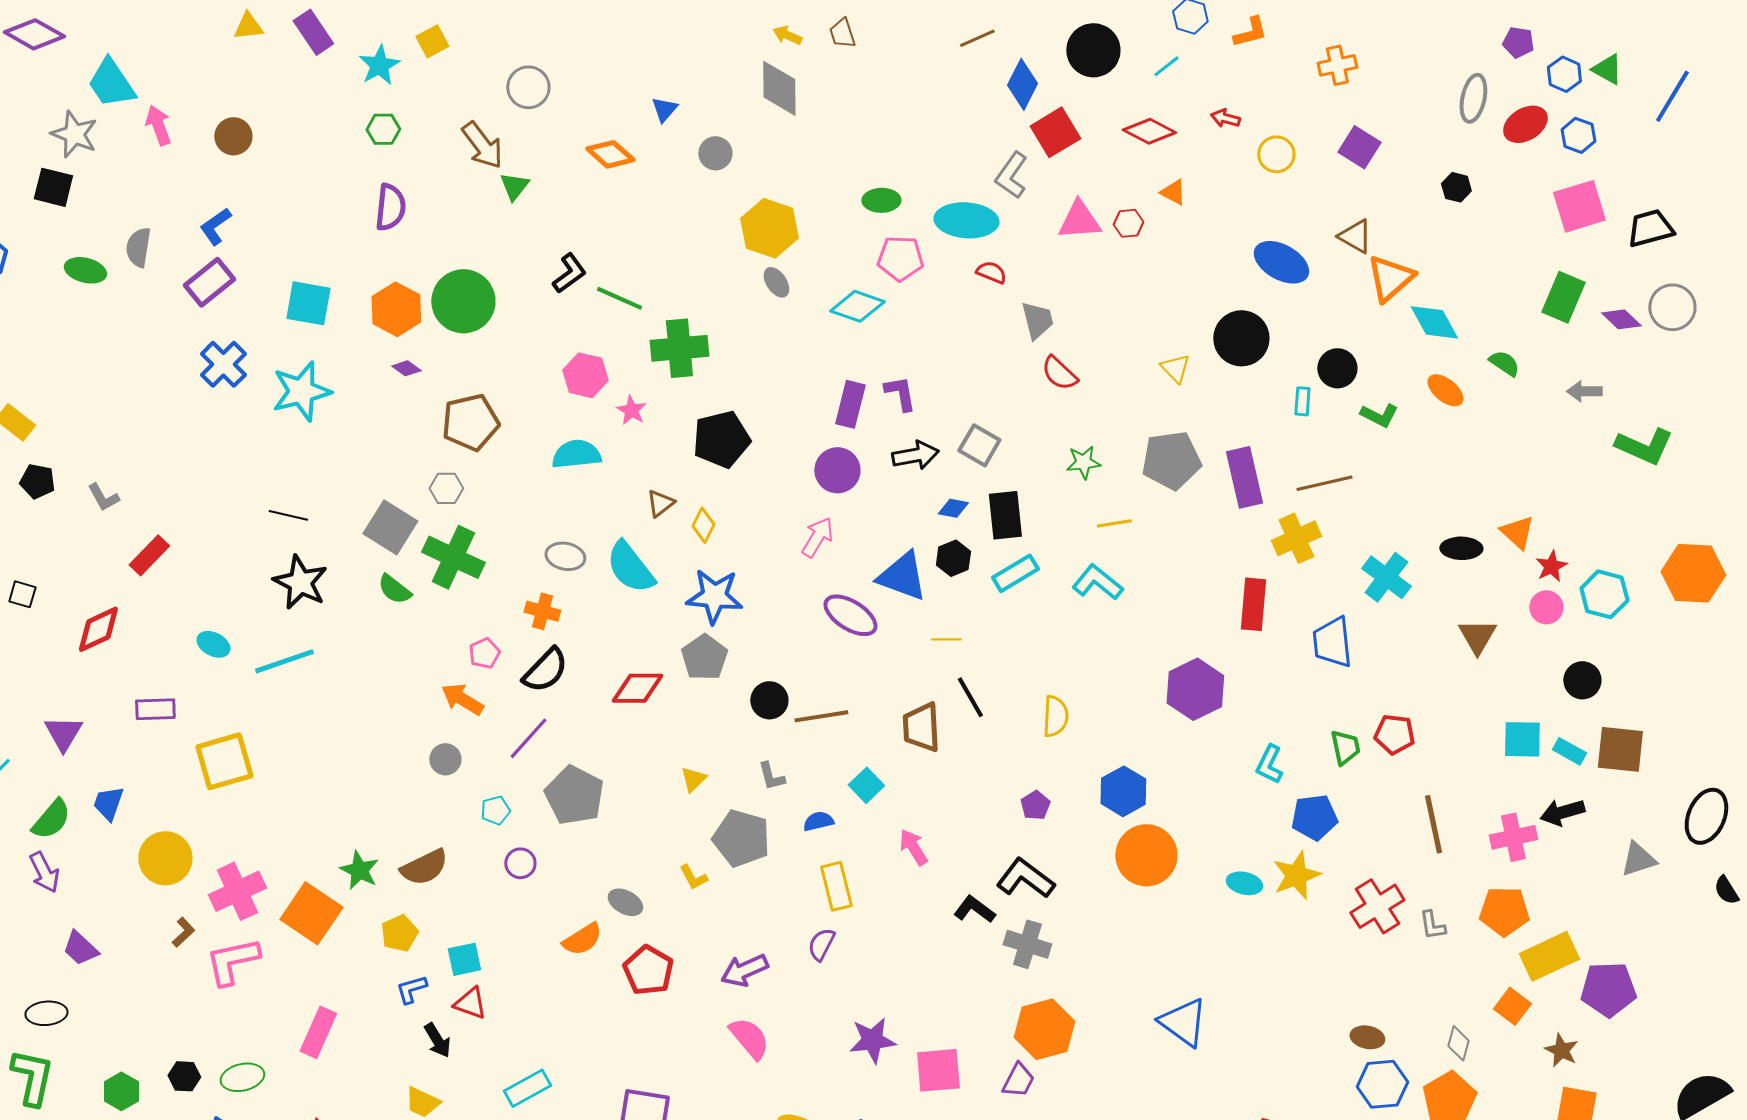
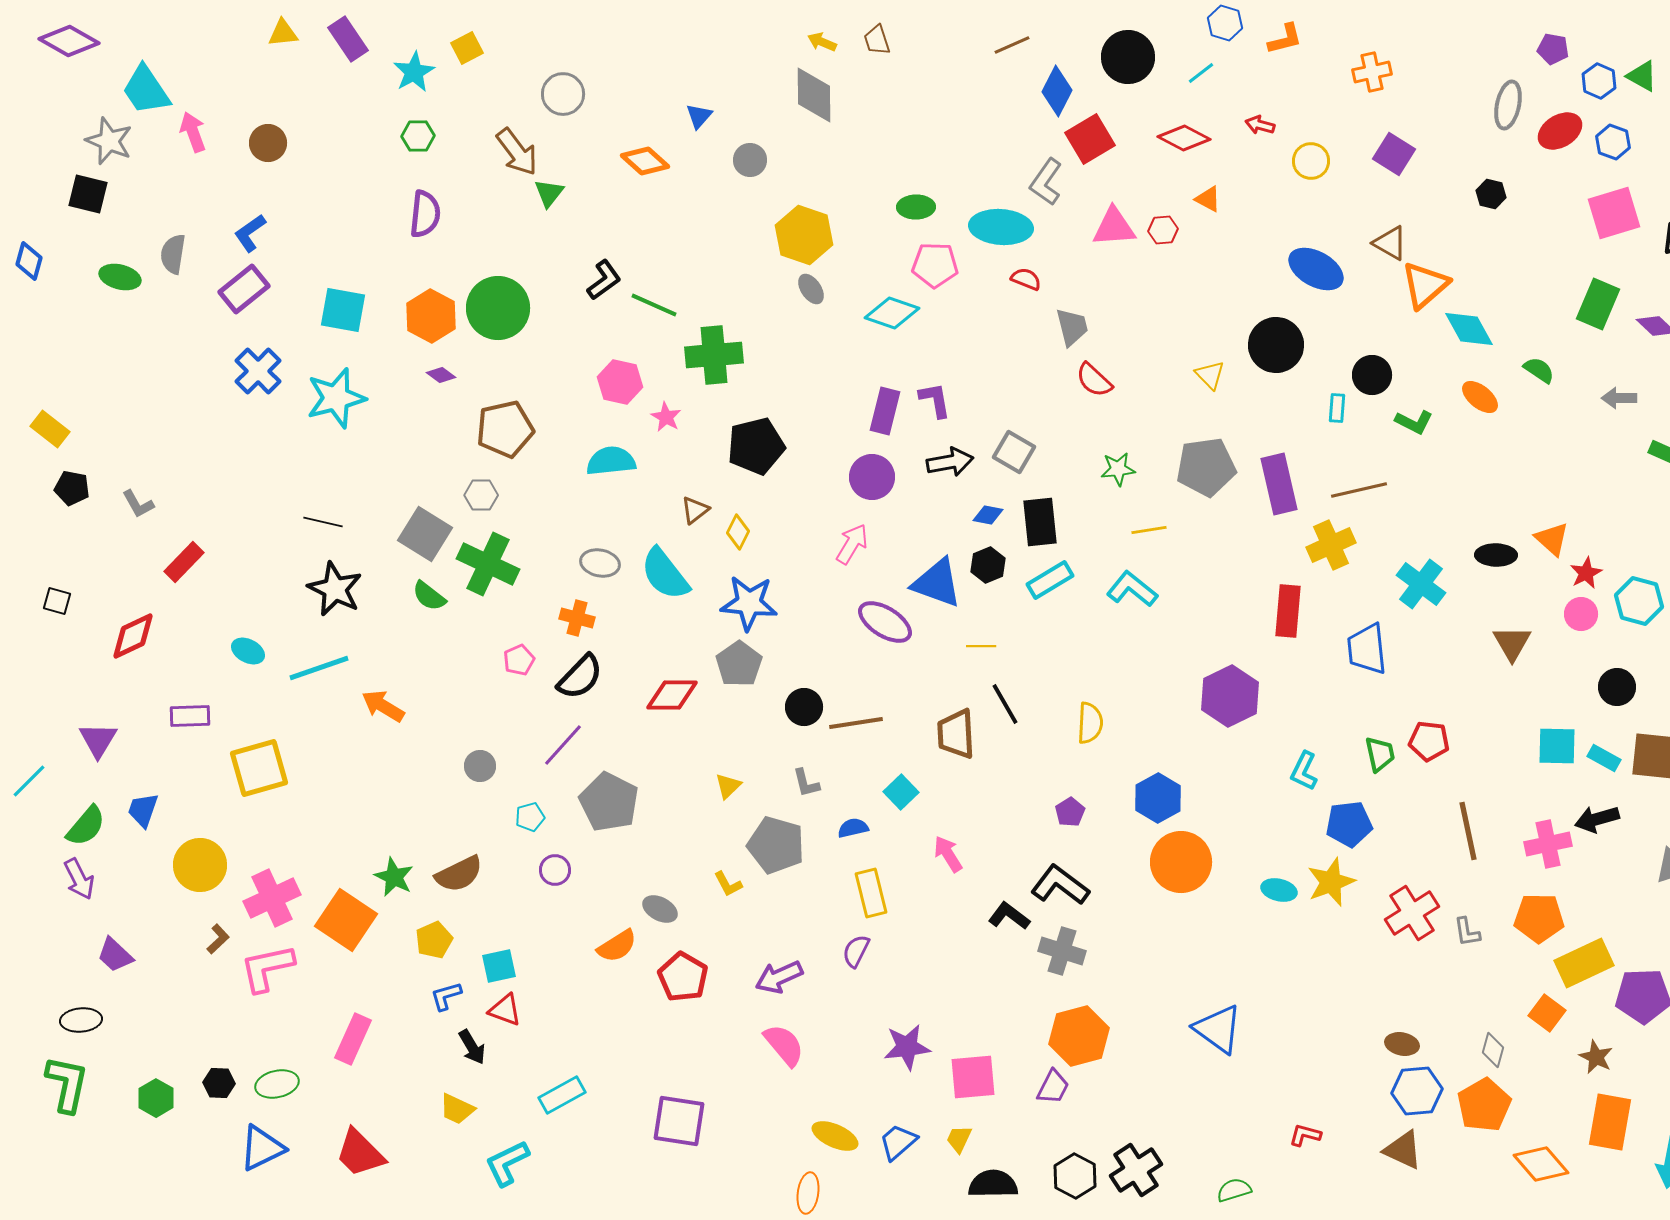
orange arrow: (462, 699) -> (383, 706), moved

